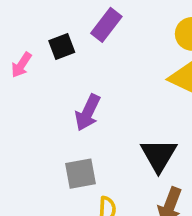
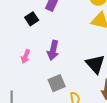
pink arrow: (21, 65) -> (26, 56), moved

